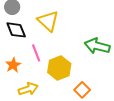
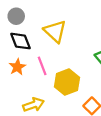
orange star: (13, 65) -> (17, 67), moved

